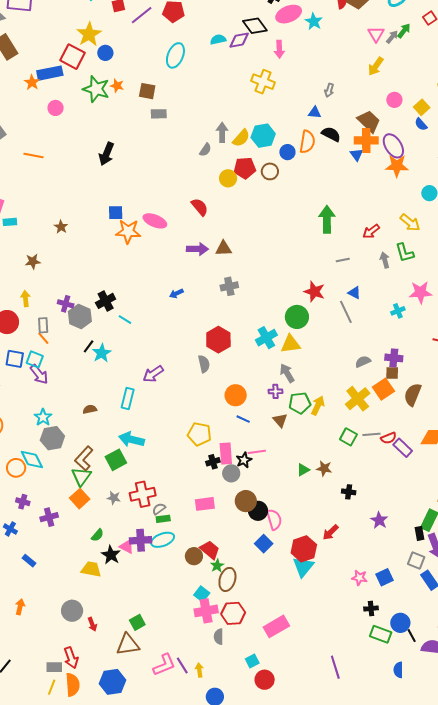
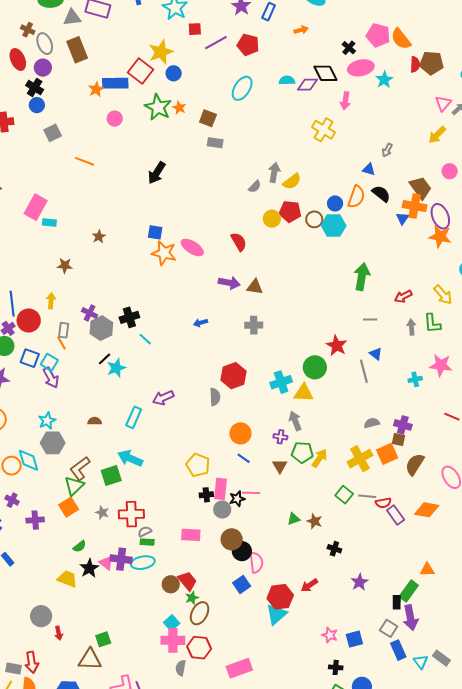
cyan hexagon: (263, 136) -> (334, 226), moved

